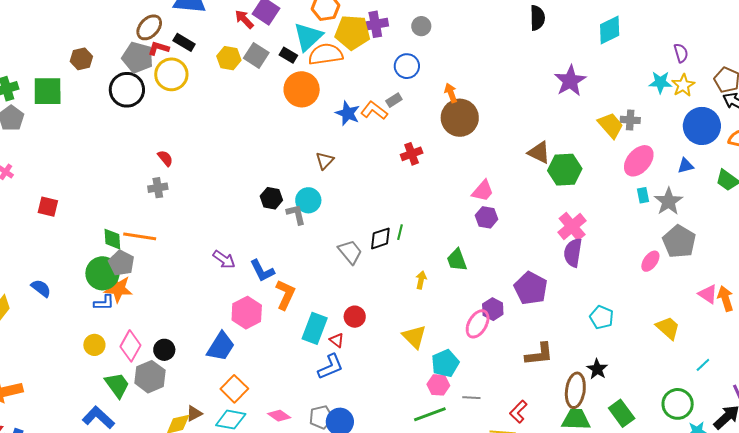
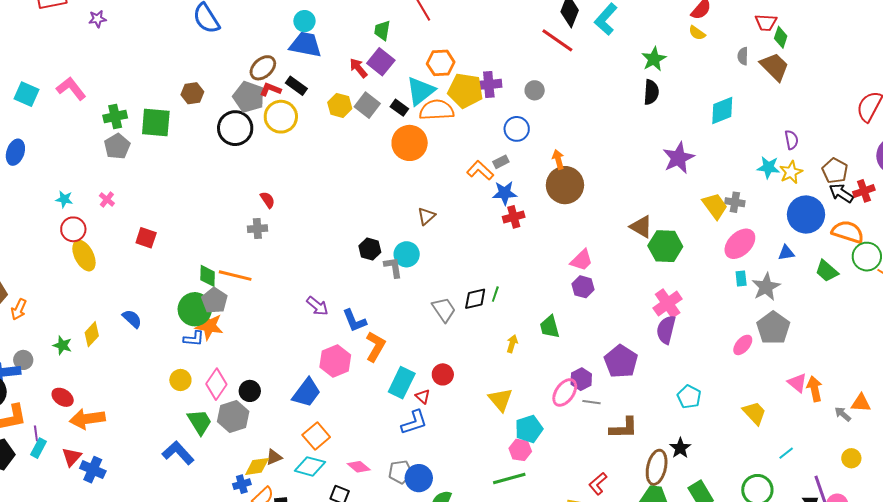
blue star: (348, 113) -> (505, 193), moved, turned -30
gray line: (471, 398) -> (592, 402), moved

